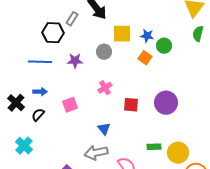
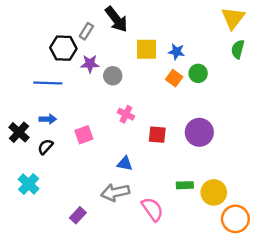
green circle: (164, 46) -> (198, 73), moved
gray circle: (104, 52) -> (113, 76), moved
purple star: (75, 61) -> (90, 64), moved
pink cross: (105, 88) -> (126, 114), turned -32
blue triangle: (104, 129) -> (125, 164), turned -40

